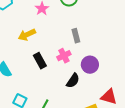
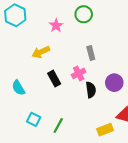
purple circle: (90, 65) -> (114, 83), moved
black semicircle: (73, 81) -> (91, 90), moved, turned -42

